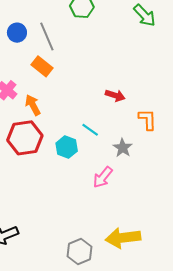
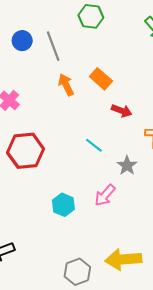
orange rectangle: (42, 66) -> (101, 79), moved
orange arrow: (33, 105) -> (66, 85), moved
cyan hexagon: (67, 147) -> (63, 205), moved

